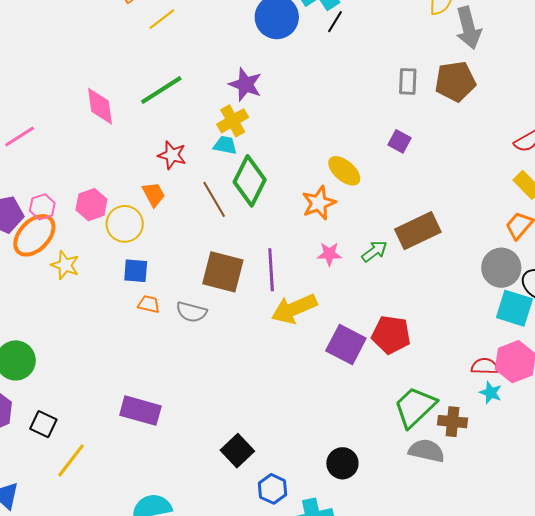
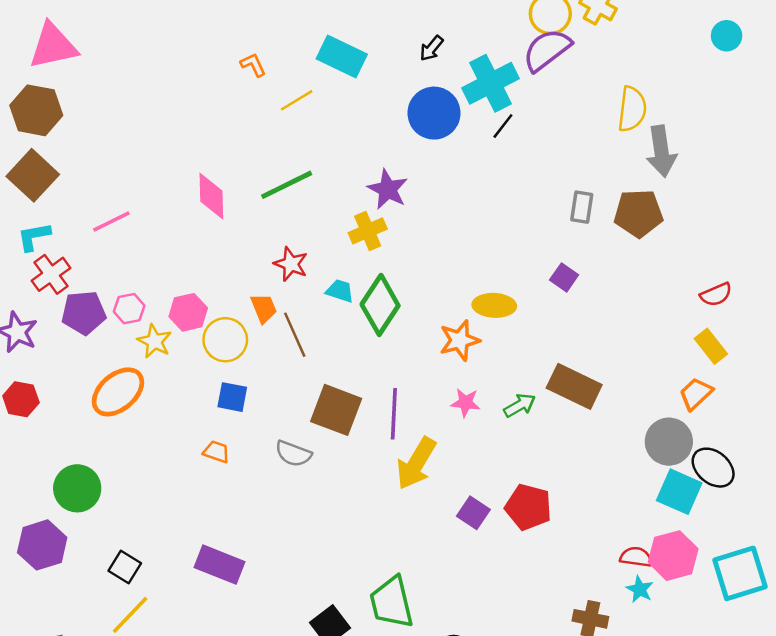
cyan trapezoid: (225, 145) -> (340, 291), moved
yellow ellipse: (344, 171) -> (494, 305), turned -44
brown line: (214, 199) -> (295, 335), moved
brown rectangle: (418, 231) -> (574, 386), turned 45
orange ellipse: (34, 235) -> (118, 392), moved
yellow star: (65, 265) -> (154, 341), moved
orange trapezoid: (149, 304) -> (216, 452), moved
yellow arrow: (294, 309) -> (416, 463), turned -42
purple square: (346, 344) -> (473, 513), size x0.7
green trapezoid: (415, 407) -> (392, 602), moved, turned -66
black square: (43, 424) -> (125, 567), moved

